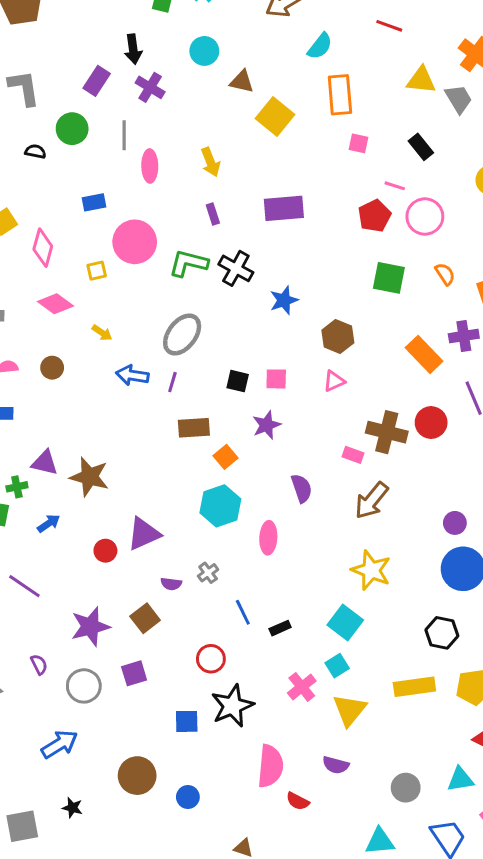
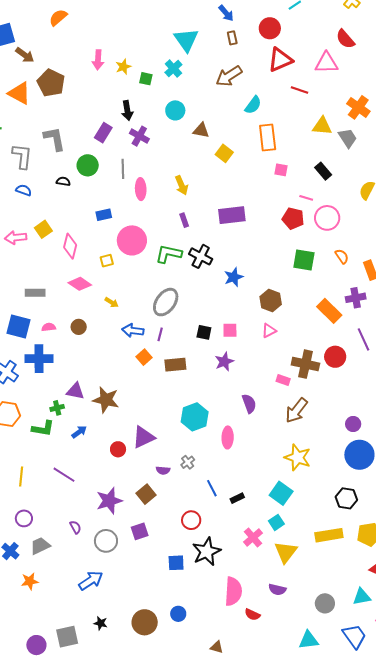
yellow square: (275, 117) -> (224, 153), size x0.7
red pentagon: (374, 216) -> (293, 218), turned -30
orange square: (226, 457) -> (144, 357), moved
brown circle: (137, 776) -> (145, 622), moved

